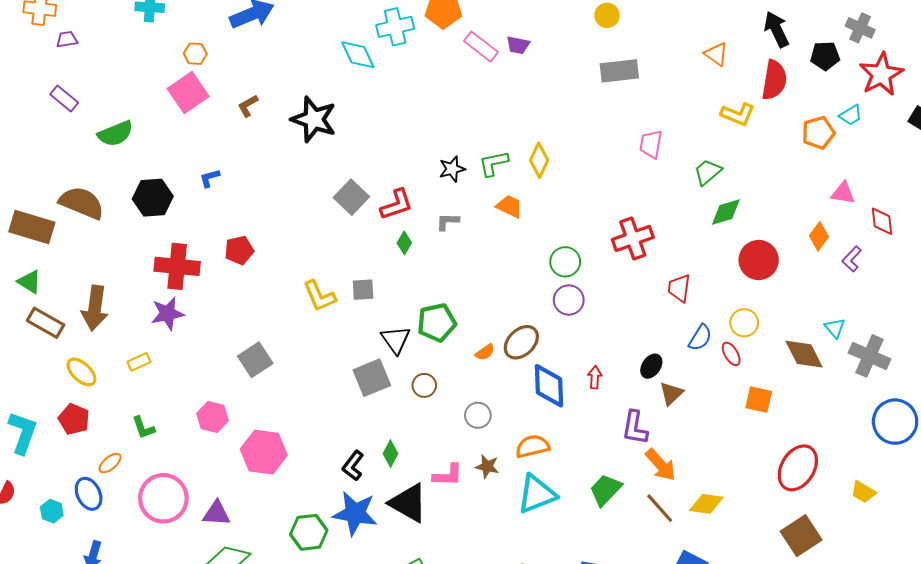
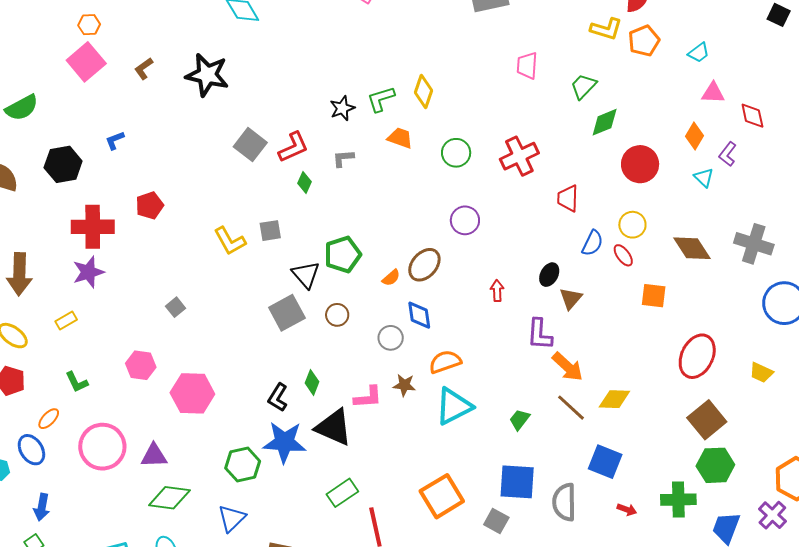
cyan trapezoid: (851, 115) -> (699, 53), moved
orange pentagon: (818, 133) -> (644, 41), moved
green circle: (565, 262) -> (456, 153), moved
cyan triangle: (835, 328) -> (704, 178), moved
gray square: (255, 360) -> (175, 307), size x0.6
blue diamond: (549, 386) -> (419, 315), moved, size x0.7
green trapezoid: (606, 490) -> (520, 420), moved, size x0.7

